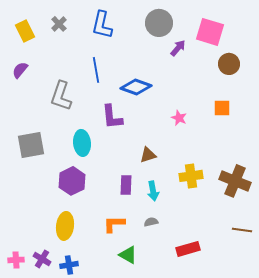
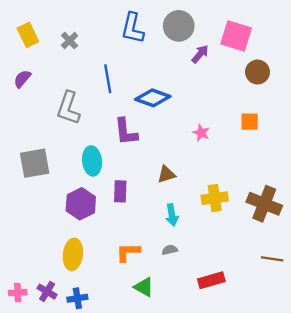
gray cross: (59, 24) -> (70, 41), moved
blue L-shape: (102, 25) -> (133, 28), moved
purple rectangle: (126, 185) -> (120, 191), moved

